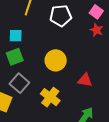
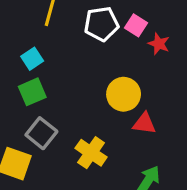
pink square: (96, 12) -> (136, 25), moved
cyan square: (16, 36) -> (32, 59), turned -32
yellow circle: (56, 60) -> (124, 94), moved

